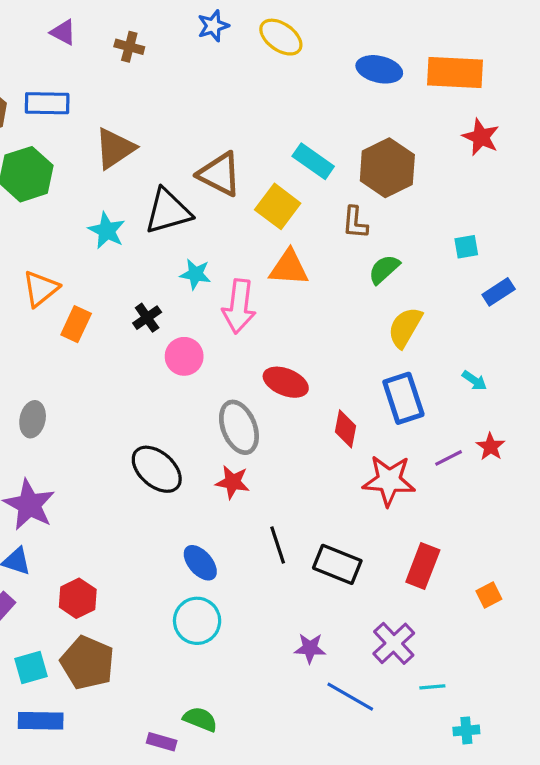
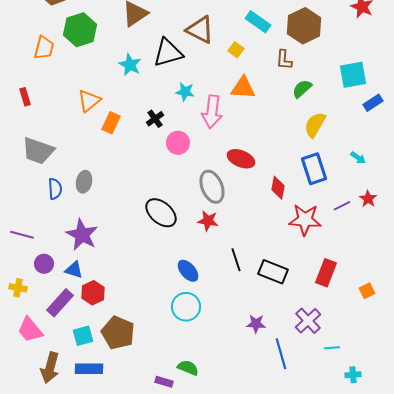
yellow square: (278, 206) -> (236, 50), size x0.6
cyan square: (466, 247) -> (353, 75), size x1.8
red hexagon: (78, 598) -> (93, 293), moved
blue line: (350, 697) -> (281, 354), turned 44

